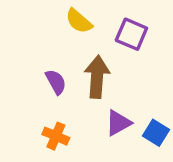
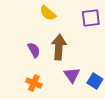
purple square: (131, 34) -> (91, 18), moved, turned -30
purple triangle: (118, 123) -> (72, 75), turned -36

